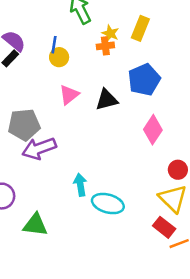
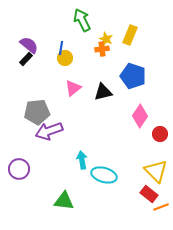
blue pentagon: (144, 80) -> (133, 76), turned -30
red circle: (178, 170) -> (160, 134), moved
green triangle: (35, 225) -> (64, 201), moved

